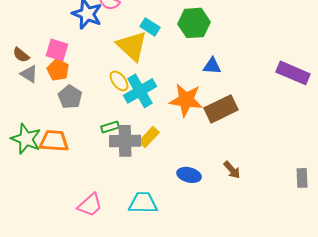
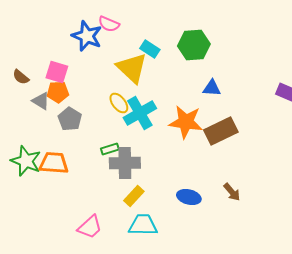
orange pentagon: (58, 70) -> (58, 92), turned -30
gray triangle: (29, 74) -> (41, 101), moved
yellow rectangle: (149, 137) -> (134, 196), moved

